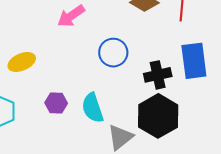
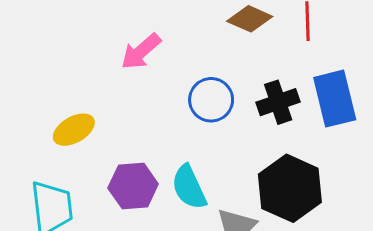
black cross: (158, 75) -> (278, 102), moved
purple hexagon: (56, 103) -> (133, 186), size x1.4

